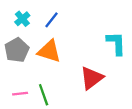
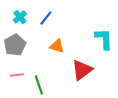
orange triangle: (49, 51) -> (57, 46), moved, size x0.7
pink line: (20, 94) -> (17, 75), moved

